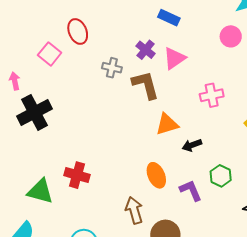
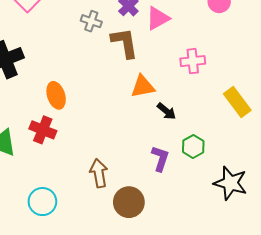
black arrow: (192, 145) -> (166, 111), turned -126
orange ellipse: (156, 175) -> (56, 95), moved
purple L-shape: (191, 190) -> (160, 158), turned 35

